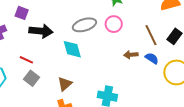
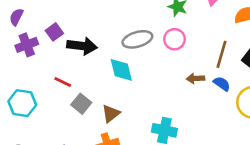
purple square: (22, 13) -> (54, 32), moved, turned 32
brown line: (151, 35) -> (221, 54), turned 40
gray square: (31, 78) -> (81, 104), moved

